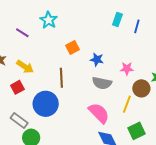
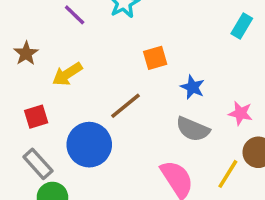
yellow arrow: (25, 67) -> (67, 74), turned 102
brown line: (61, 78) -> (125, 106), turned 42
red square: (17, 87) -> (36, 117), moved

